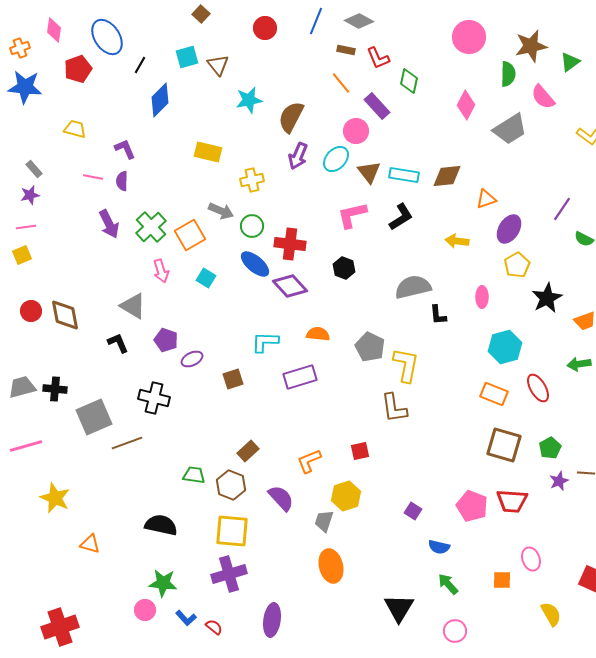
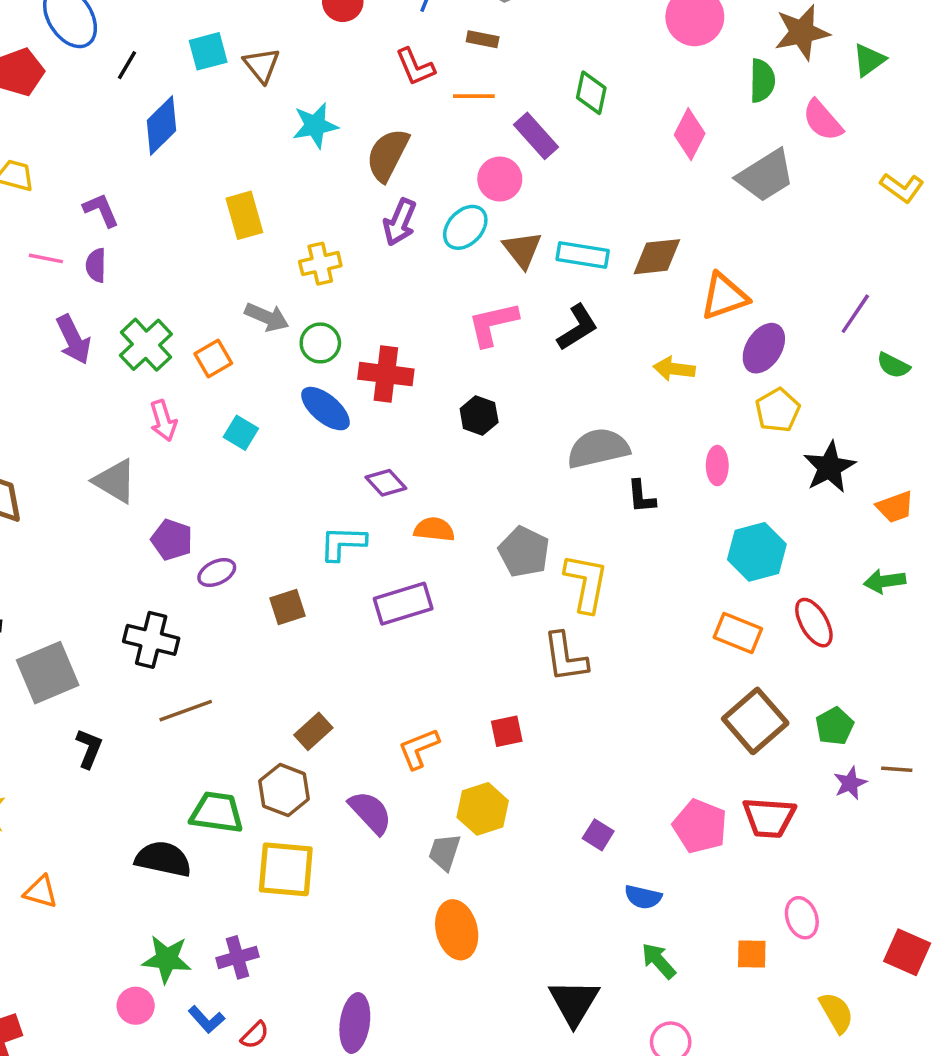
red L-shape: (378, 58) -> (415, 67), moved
orange line: (341, 83) -> (474, 96), turned -50
yellow rectangle: (208, 152) -> (244, 215), turned 60
orange triangle: (486, 199) -> (724, 296), size x1.4
orange square: (190, 235) -> (213, 359), size x0.7
purple diamond: (290, 286) -> (386, 483), moved, size x0.7
black L-shape: (118, 343) -> (89, 749), moved, turned 45
brown line: (127, 443) -> (186, 711), moved
brown square: (504, 445) -> (755, 721), turned 33
green trapezoid: (194, 475) -> (217, 812), moved, size x1.4
purple cross: (229, 574) -> (237, 957), moved, size x0.7
red semicircle: (214, 627) -> (255, 1035), turned 96

